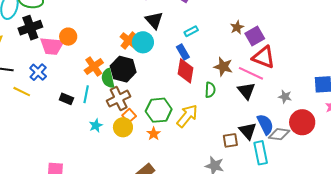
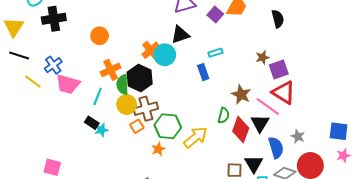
black triangle: (154, 20) -> (180, 35), turned 42
orange circle: (68, 37) -> (100, 36), moved
pink trapezoid: (52, 46) -> (68, 84), moved
red diamond: (185, 71) -> (241, 130), moved
black rectangle: (66, 99) -> (92, 123), moved
brown cross: (119, 99) -> (146, 109), moved
blue semicircle: (265, 124) -> (276, 148), moved
yellow circle: (123, 127) -> (127, 105), moved

